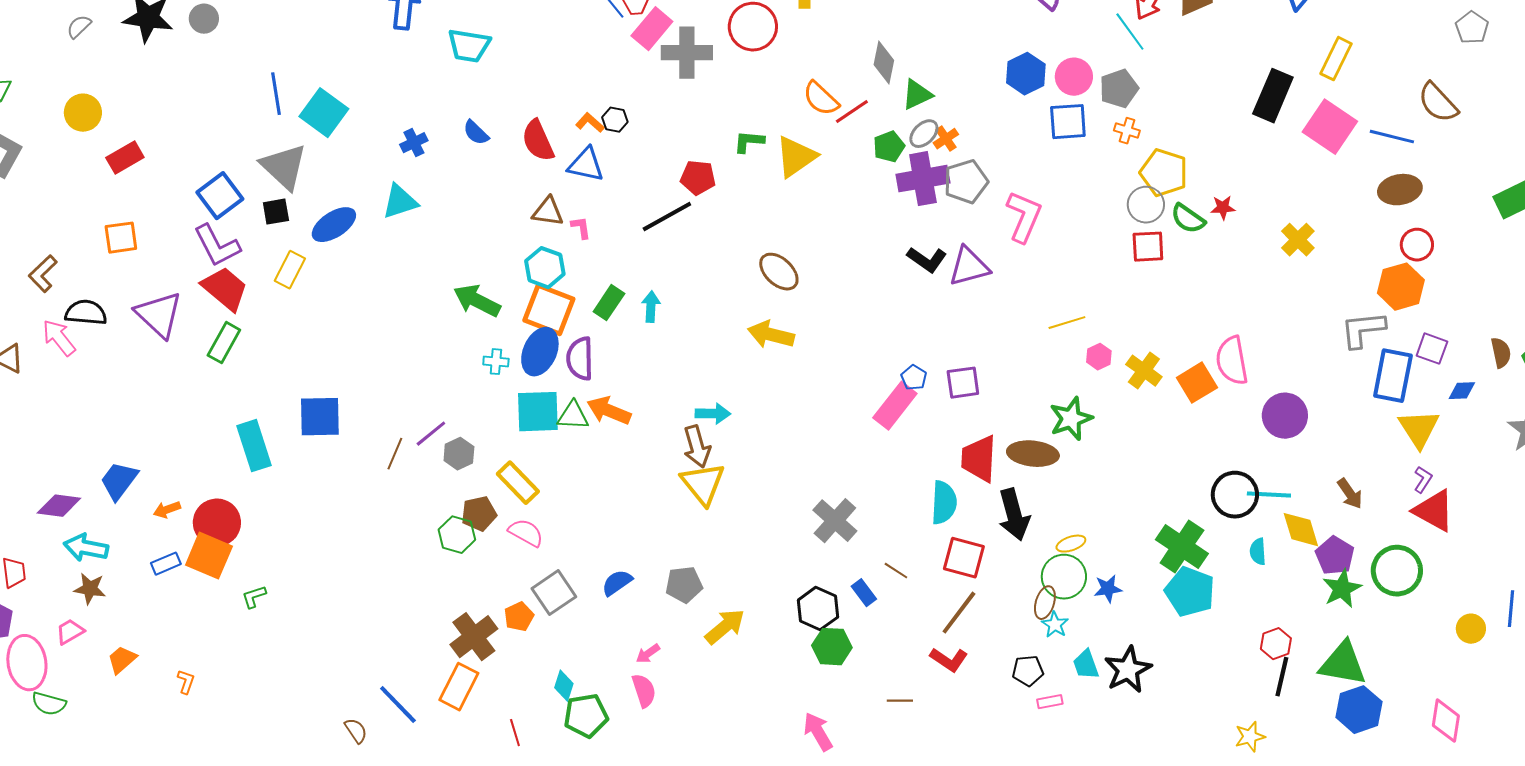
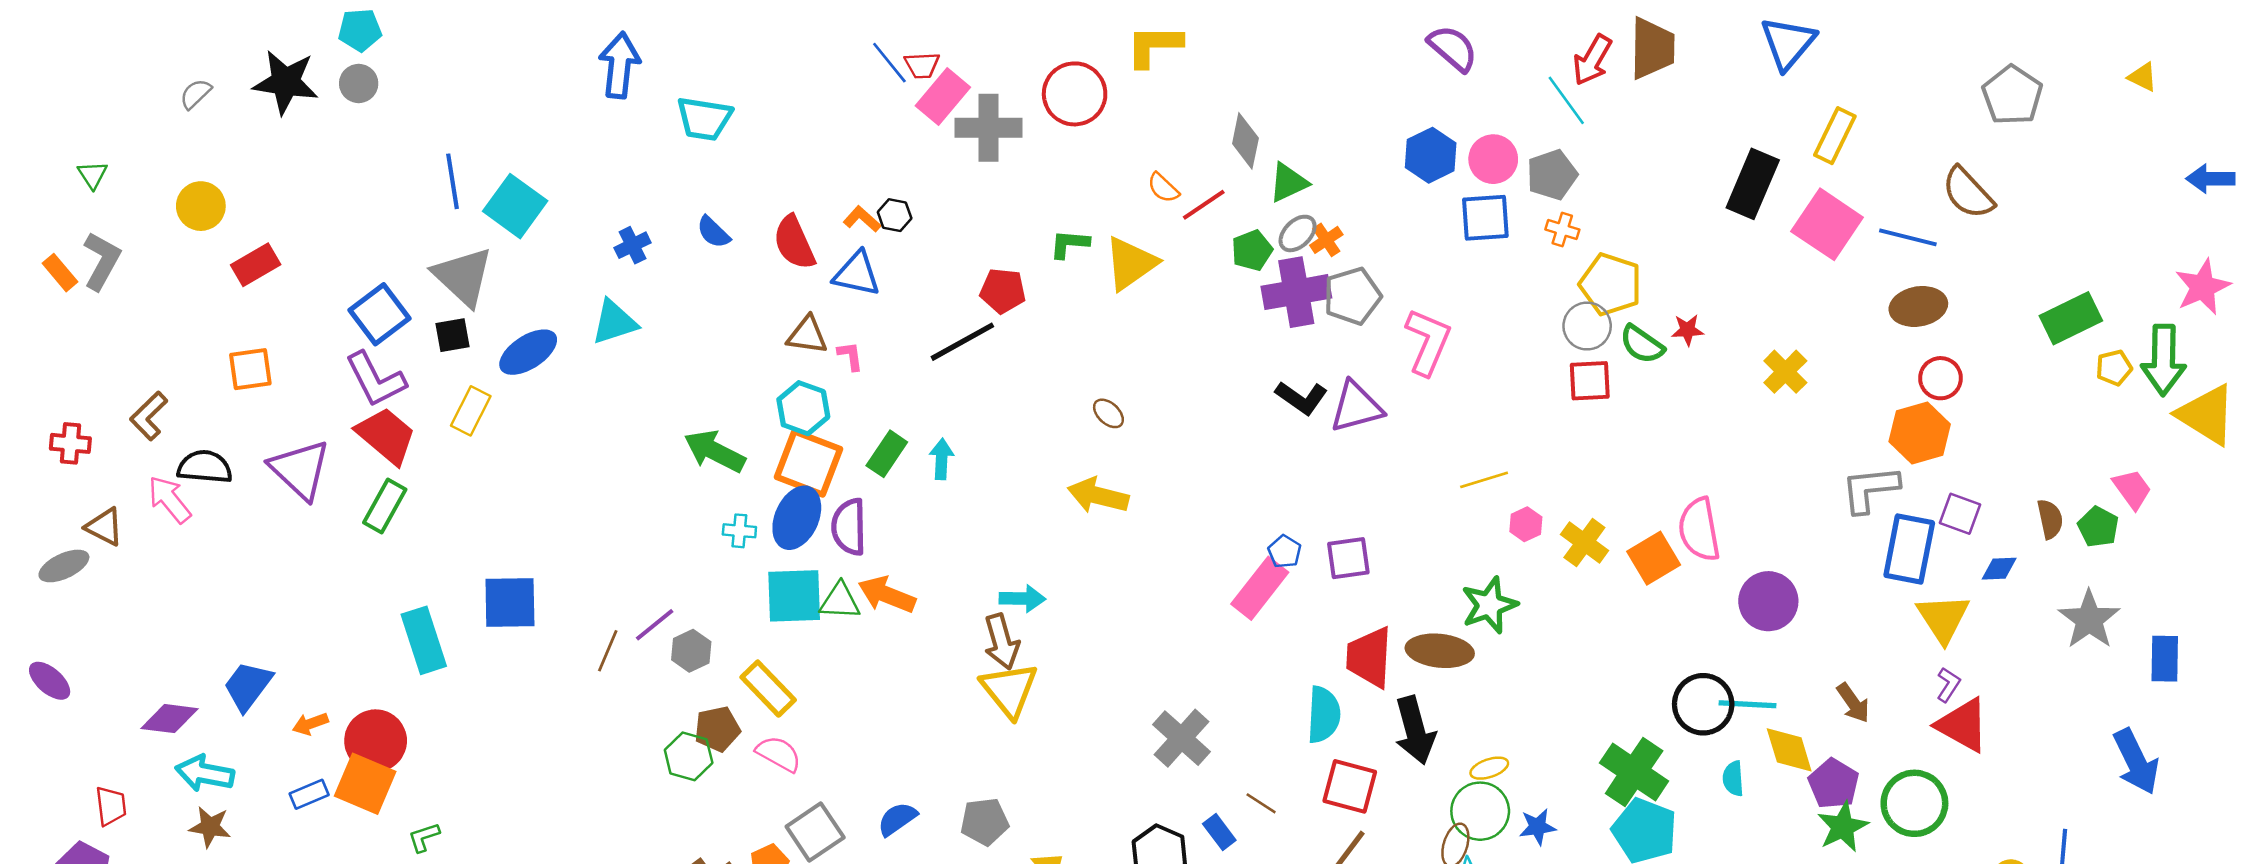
gray pentagon: (1472, 28) -> (2012, 95), size x1.4
orange semicircle: (821, 99) -> (1163, 188), size x0.7
brown ellipse: (779, 272) -> (1108, 413), size x0.6

